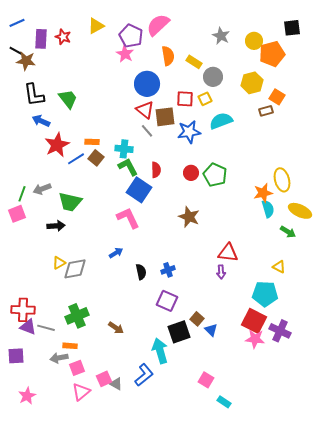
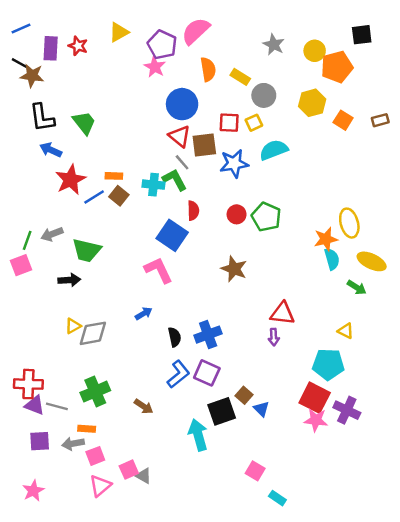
brown rectangle: (266, 111) -> (380, 120), moved
green L-shape: (128, 167) -> (175, 180), moved
blue cross: (168, 270) -> (208, 335), size x1.5
purple square: (16, 356) -> (40, 441), moved
blue L-shape: (144, 375) -> (178, 374), moved

